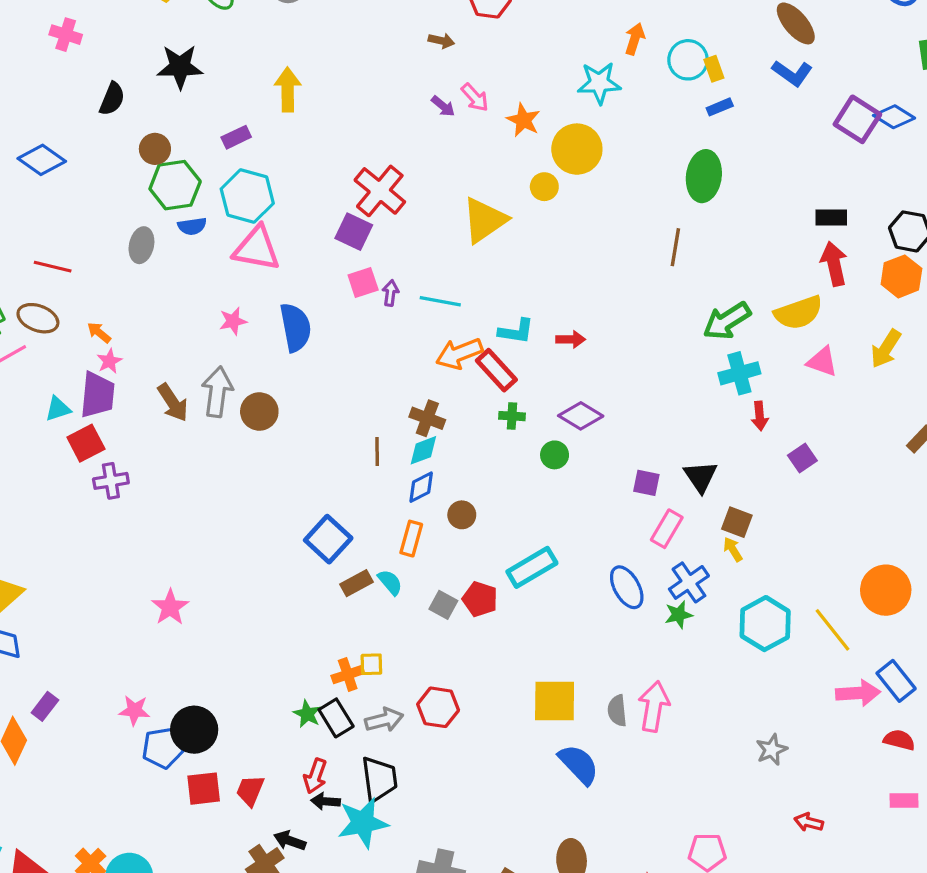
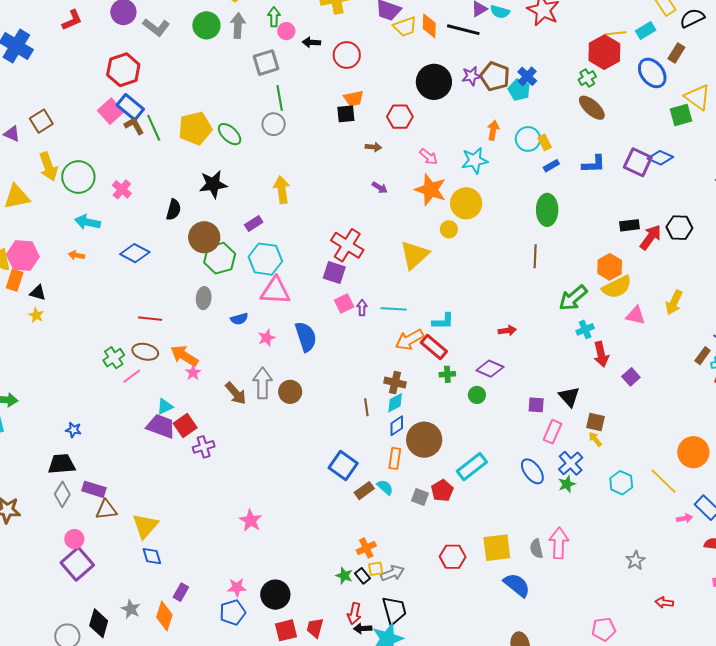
pink cross: (66, 35) -> (122, 189), moved, turned 30
blue L-shape: (792, 73) -> (594, 164), moved, turned -30
pink arrow: (475, 97) -> (428, 157), moved
orange star: (523, 120) -> (431, 190), size x1.5
brown circle: (155, 149) -> (204, 237), size x1.6
blue semicircle: (192, 226) -> (239, 319), moved
red arrow: (834, 264) -> (651, 237), moved, turned 56
orange hexagon: (901, 276) -> (610, 267), moved
orange arrow: (99, 333) -> (184, 356), size x1.8
red arrow: (571, 339) -> (507, 330), moved
cyan cross: (739, 373) -> (585, 329), size x0.7
purple trapezoid: (97, 395) -> (161, 426), moved, turned -68
red arrow: (760, 416) -> (601, 354), size x1.4
brown circle: (462, 515) -> (424, 440), size x2.0
red pentagon: (480, 599) -> (442, 490), turned 30
cyan hexagon: (765, 624) -> (621, 483), size x0.7
yellow square: (371, 664) -> (376, 569), moved
pink arrow: (858, 693) -> (684, 518), size x0.6
red hexagon: (438, 707) -> (453, 557), moved
black rectangle: (336, 718) -> (363, 576), size x0.7
blue pentagon: (163, 748) -> (233, 612), moved

